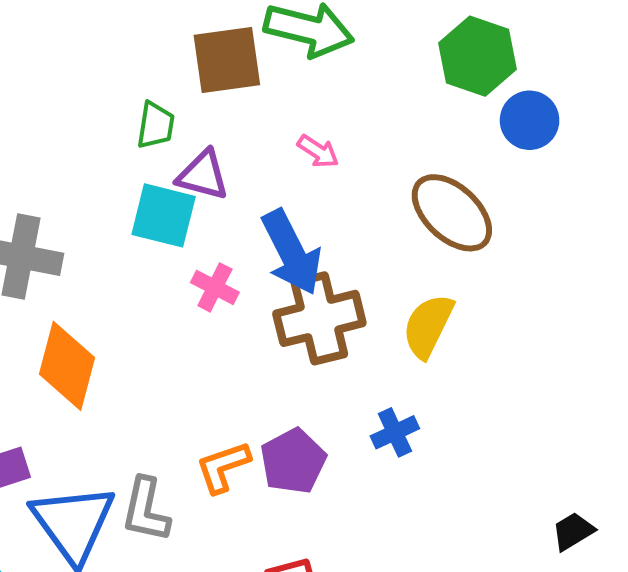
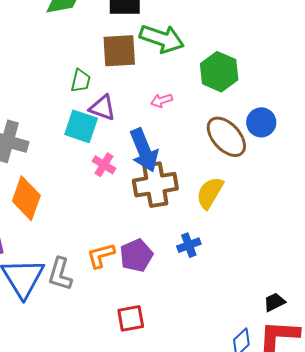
green hexagon: (478, 56) -> (219, 72), moved
blue circle: (530, 120) -> (261, 122), moved
pink arrow: (318, 151) -> (162, 100), turned 125

